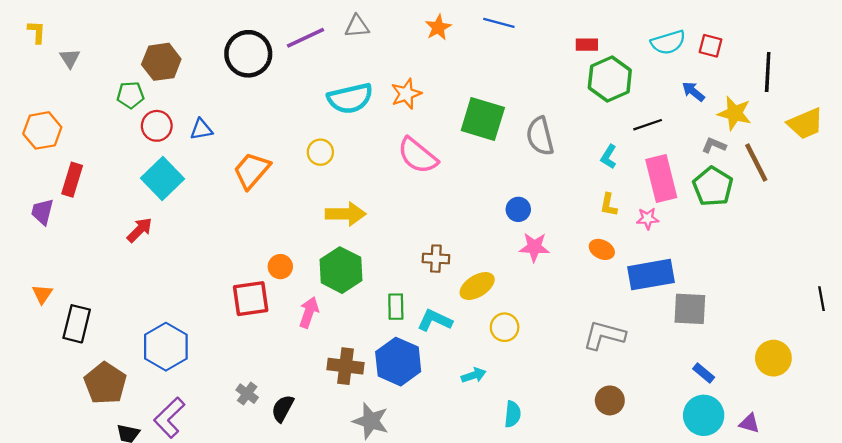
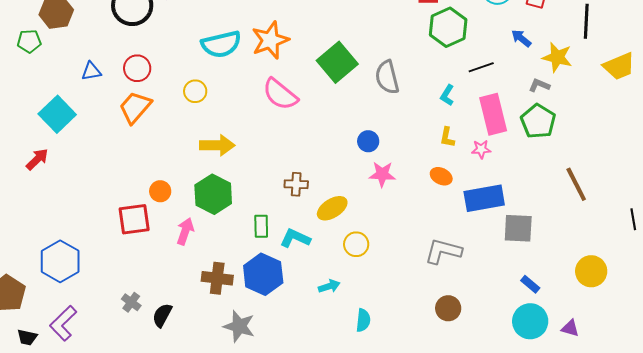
orange star: (406, 94) -> (270, 40), size x1.4
green square: (483, 119) -> (337, 62), turned 33
red circle: (157, 126) -> (137, 68), moved
brown line: (756, 162) -> (576, 184), moved

